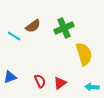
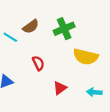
yellow semicircle: (84, 54) -> (86, 57), turned 120
red semicircle: (40, 81) -> (38, 63), moved

